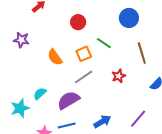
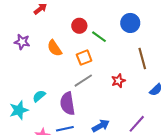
green line: (104, 43) -> (99, 37), moved
orange semicircle: (55, 57) -> (54, 48), moved
purple semicircle: (68, 100) -> (68, 104), turned -70

